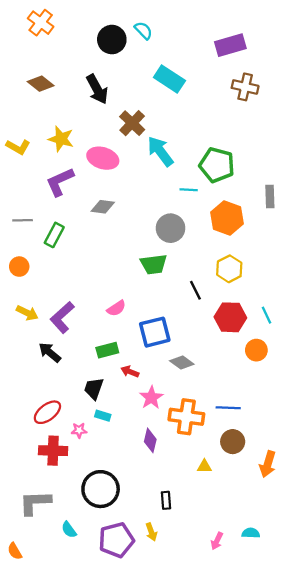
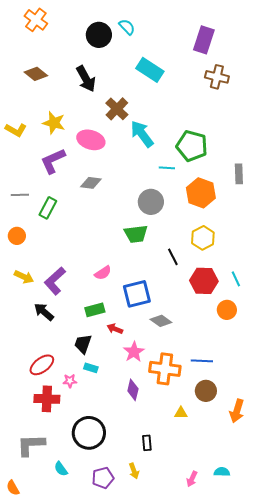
purple rectangle: (230, 45) -> (204, 40), turned -56
purple pentagon: (116, 540) -> (103, 478), size x0.7

